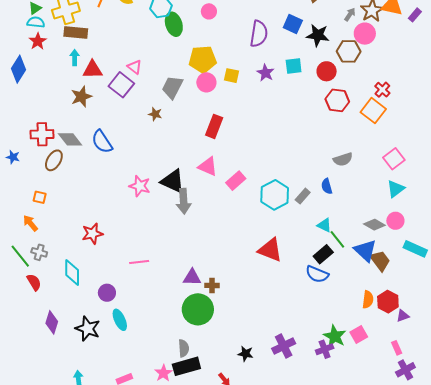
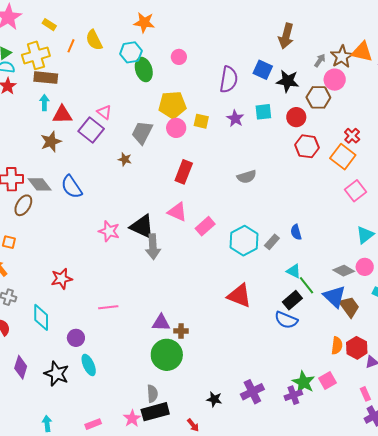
gray semicircle: (343, 159) -> (247, 177), moved
pink square: (394, 159) -> (355, 191), moved

